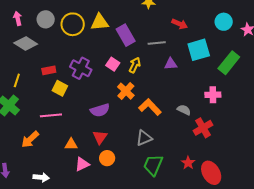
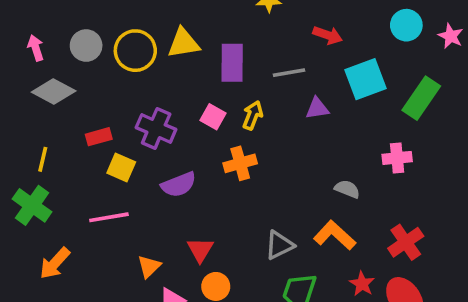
purple rectangle: (126, 35) -> (232, 63), turned 35
orange cross: (126, 91) -> (240, 163), turned 36
orange L-shape: (150, 107) -> (335, 235), moved
purple semicircle: (100, 110) -> (179, 185), moved
red cross: (203, 128) -> (406, 242), moved
orange arrow: (30, 139) -> (55, 263), moved
orange triangle: (71, 144) -> (149, 267), turned -40

